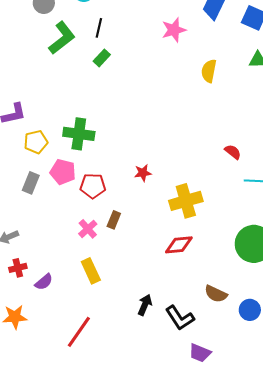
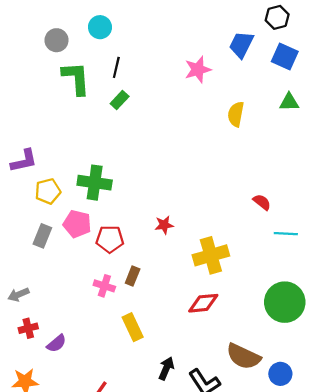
green L-shape: (62, 38) -> (76, 78), turned -56
pink cross: (88, 229) -> (104, 286), turned -30
yellow rectangle: (91, 271) -> (133, 327), moved
brown semicircle: (216, 294) -> (243, 356), size x1.4

